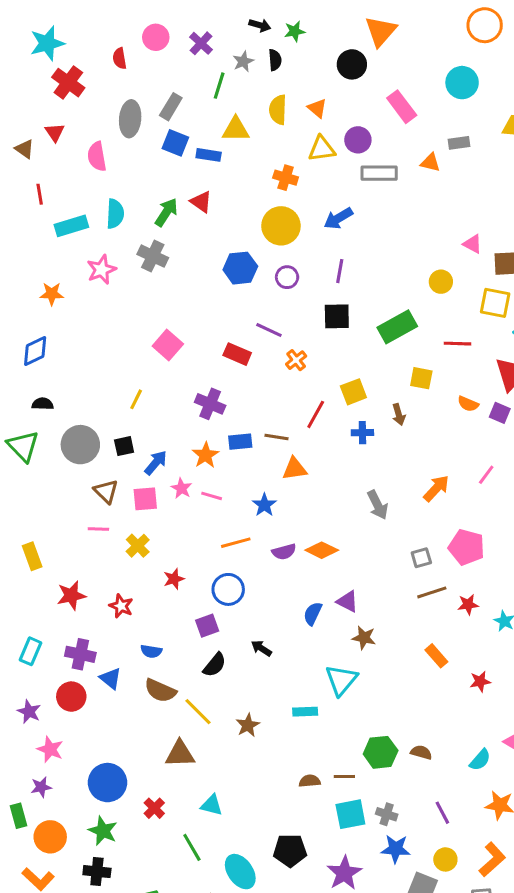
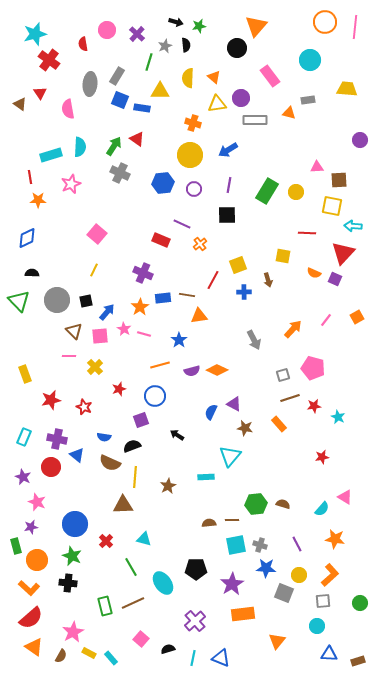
red line: (40, 194) -> (30, 177), moved
pink triangle: (473, 244) -> (317, 167), turned -32
gray cross: (153, 256) -> (120, 173), moved
green rectangle: (397, 327) -> (267, 191), moved, turned -30
pink square: (168, 345) -> (97, 234), moved
orange rectangle: (436, 656) -> (279, 424), moved
black semicircle: (215, 665) -> (132, 446), moved, turned -150
yellow line: (198, 712) -> (135, 477), turned 50

